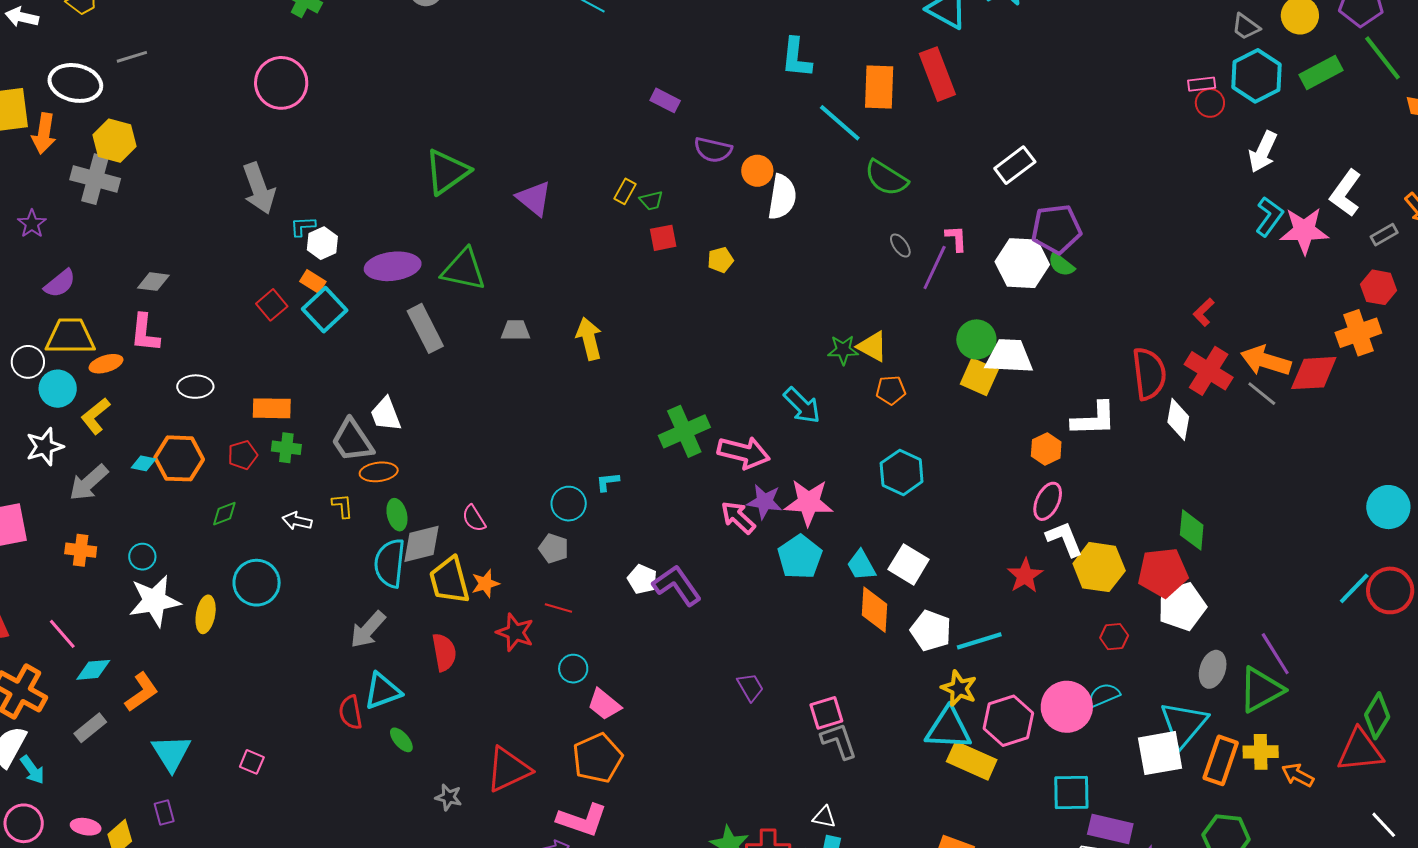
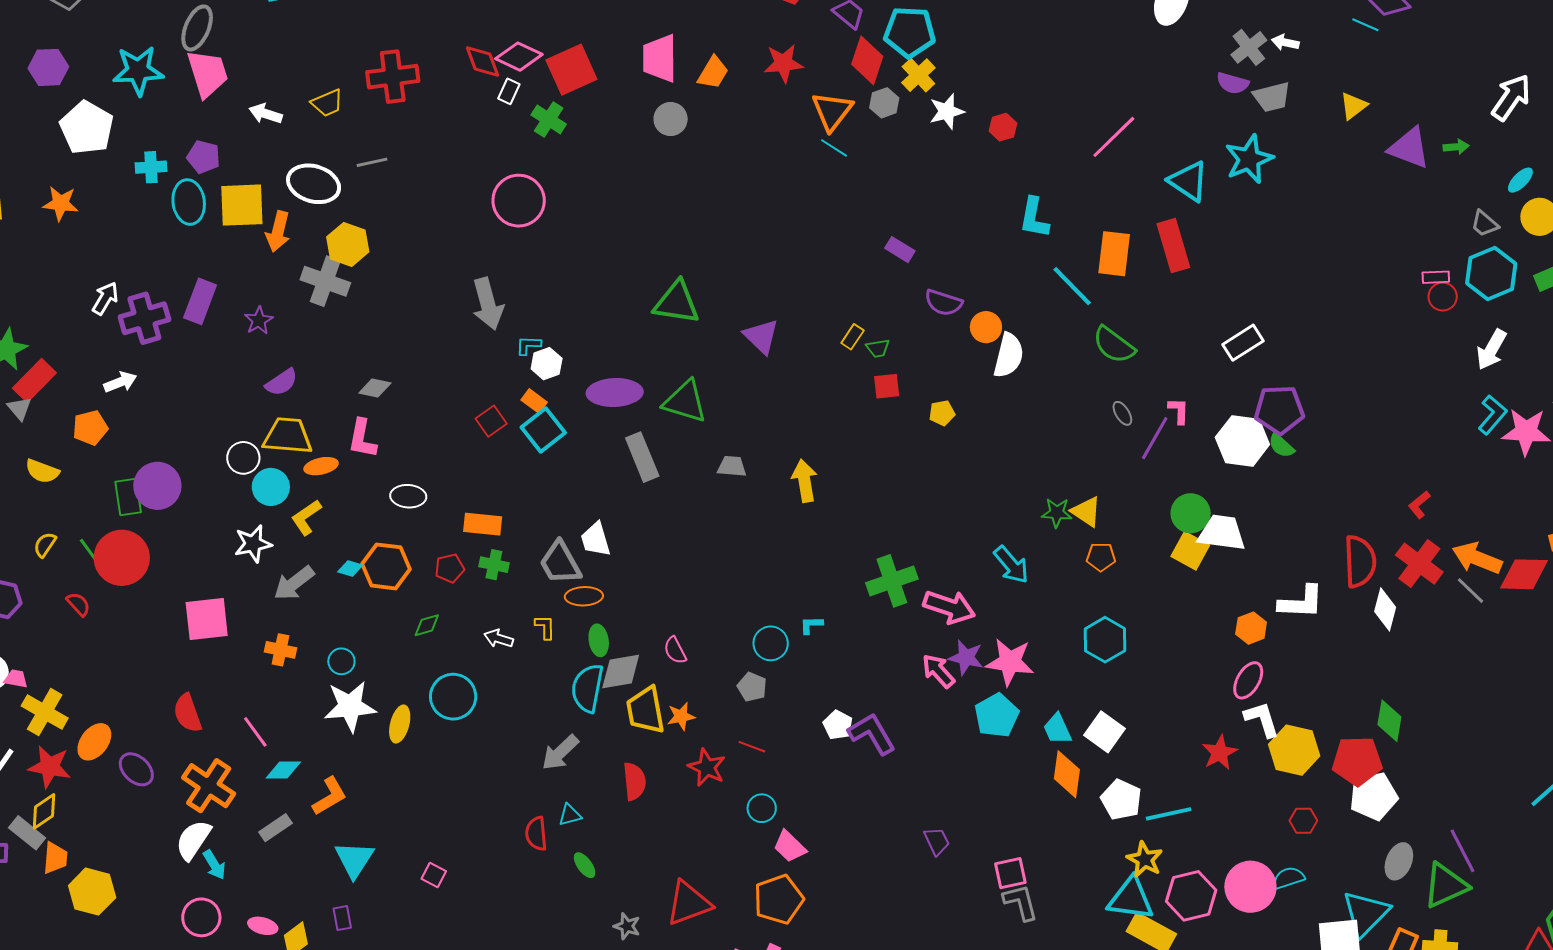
green triangle: (447, 172) -> (677, 303), turned 39
cyan triangle: (383, 691) -> (570, 815), size x0.6

